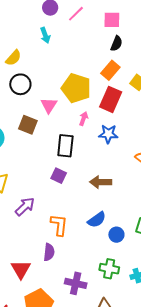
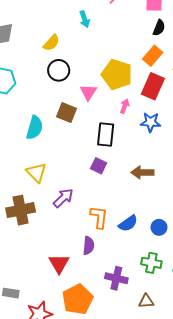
blue semicircle: (97, 220) -> (128, 223), moved

